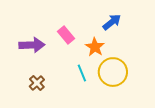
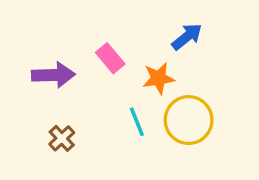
orange star: (95, 47) -> (159, 78), turned 30

